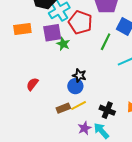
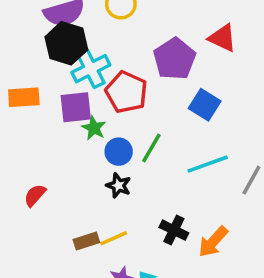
green line: (106, 42) -> (151, 148), moved
blue circle: (75, 86) -> (119, 152), moved
black cross: (107, 110) -> (174, 230), moved

